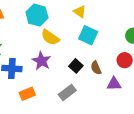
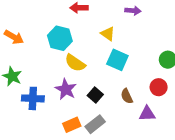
black square: (76, 66) -> (95, 95), moved
orange rectangle: (27, 94) -> (72, 125), moved

